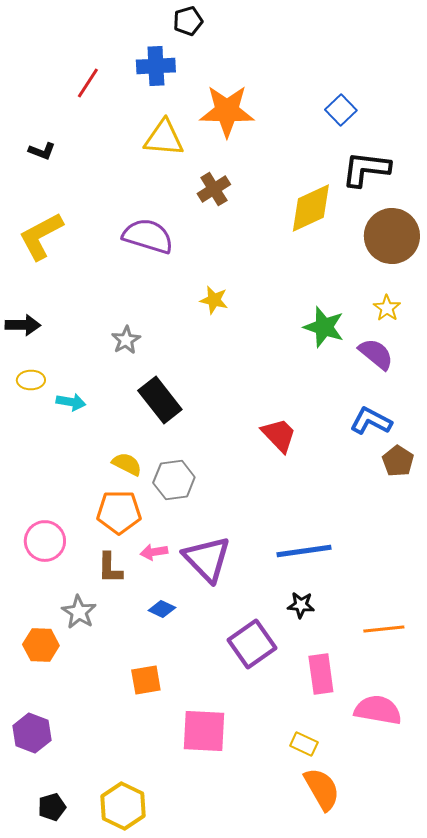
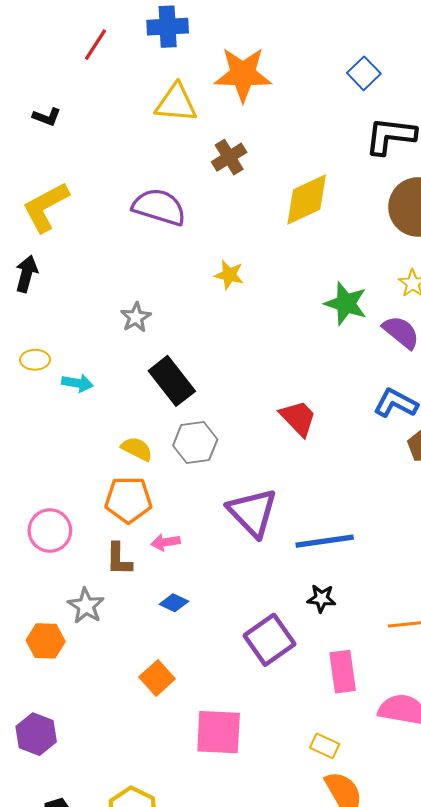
yellow diamond: (311, 208) -> (307, 200), moved
black arrow: (23, 325) -> (27, 274), moved, turned -76
gray hexagon: (174, 480) -> (195, 442), moved
purple triangle: (207, 559) -> (252, 512), moved
orange square: (146, 680) -> (157, 678), turned -32

